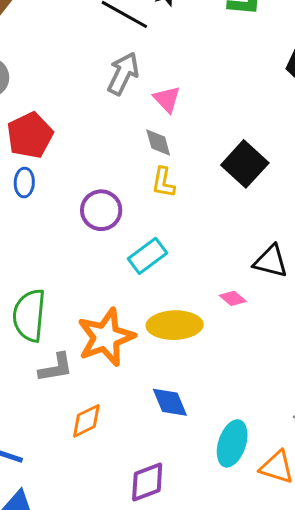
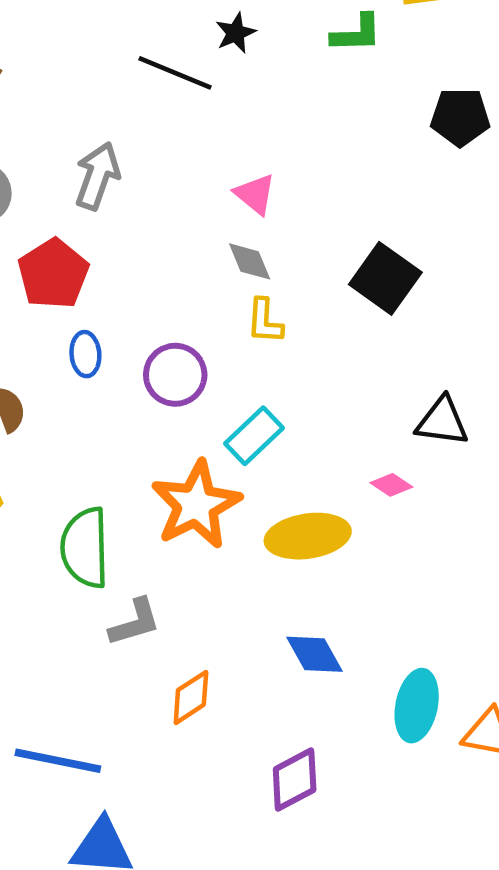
gray arrow: (123, 74) -> (98, 176), moved
blue ellipse: (24, 183) -> (85, 354), moved
orange star: (106, 337) -> (196, 505), moved

